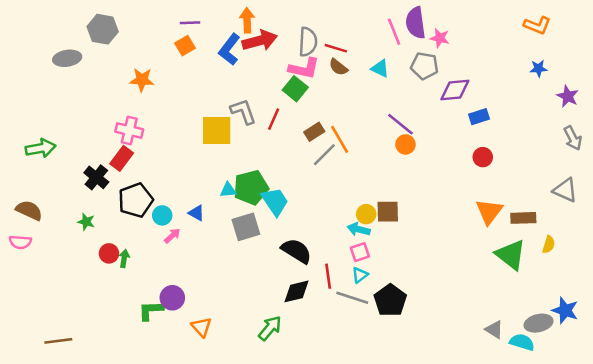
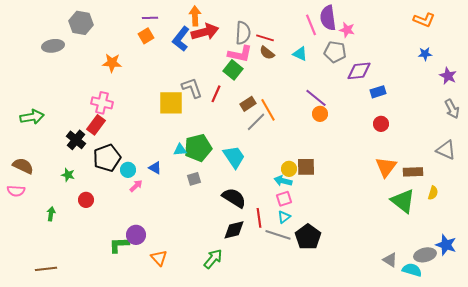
cyan trapezoid: (275, 201) -> (234, 157), moved
gray square: (246, 227) -> (194, 179), size x0.6
green arrow: (124, 258) -> (51, 214), moved

